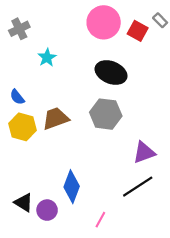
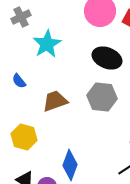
cyan star: (47, 58) -> (47, 44), size x1.6
yellow hexagon: (23, 127) -> (24, 137), moved

